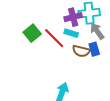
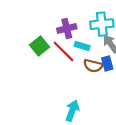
purple cross: (73, 17) -> (67, 28), moved

